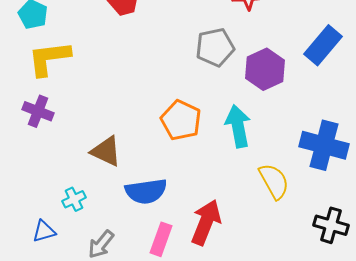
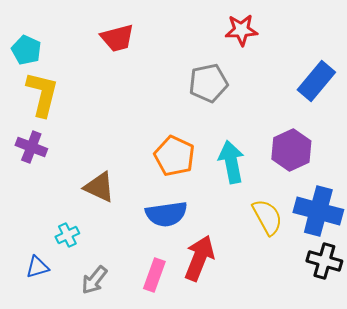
yellow L-shape: (49, 58) -> (42, 94), turned 111
purple hexagon: (265, 69) -> (291, 150), moved
blue cross: (324, 145) -> (318, 211), moved
blue semicircle: (146, 191) -> (166, 214), moved

